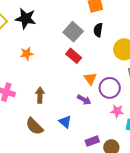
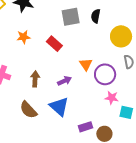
gray square: (73, 32) -> (71, 17), turned 36
red rectangle: (74, 56) -> (54, 44), moved
purple arrow: (84, 100) -> (64, 81), moved, turned -56
blue triangle: (65, 122) -> (59, 106), size x1.5

